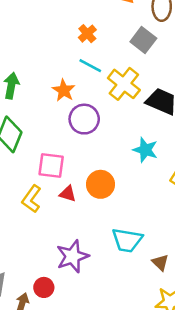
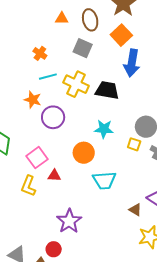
cyan line: (90, 66) -> (48, 77), turned -30
pink square: (51, 165) -> (37, 158), turned -30
orange circle: (100, 184) -> (84, 153), moved
cyan trapezoid: (127, 240) -> (104, 180), moved

